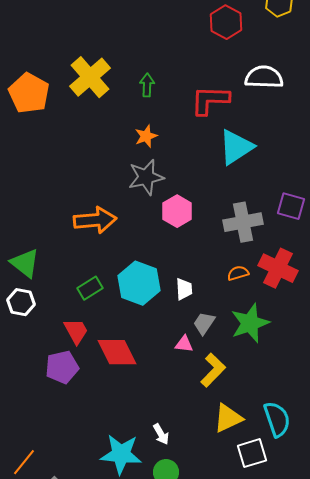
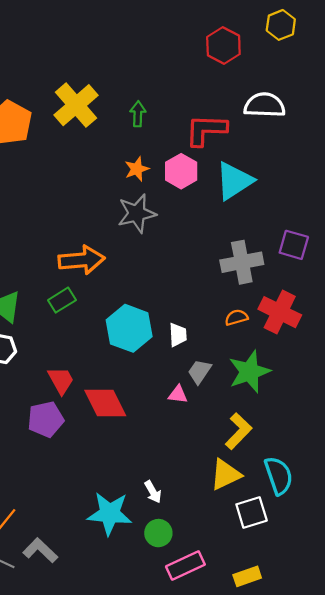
pink hexagon: (177, 211) -> (181, 171), moved
green rectangle: (90, 288) -> (62, 300), moved
yellow L-shape: (213, 370) -> (239, 431), moved

